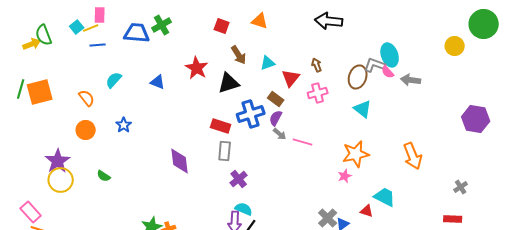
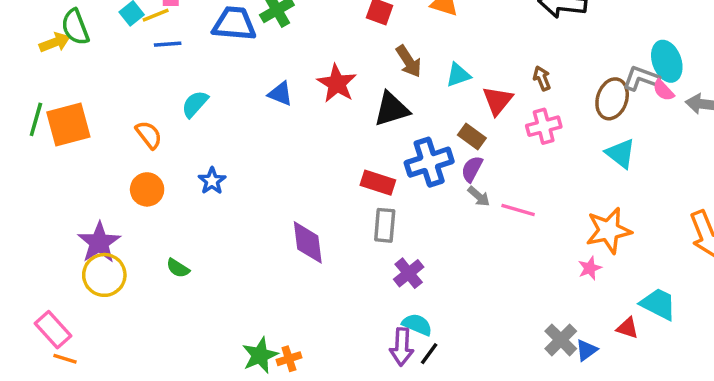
blue triangle: (158, 82) -> (280, 94), moved

